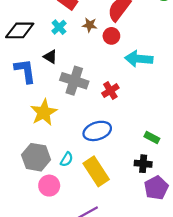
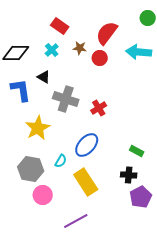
cyan arrow: (139, 59) -> (139, 52), moved
blue ellipse: (97, 131) -> (87, 145), turned -30
cyan semicircle: (67, 159) -> (61, 161), moved

